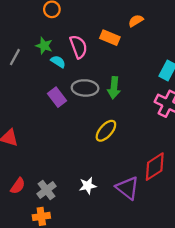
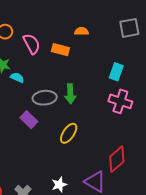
orange semicircle: (136, 21) -> (82, 31), turned 40
pink semicircle: (78, 47) -> (32, 44), moved
purple rectangle: (57, 97) -> (29, 120), moved

